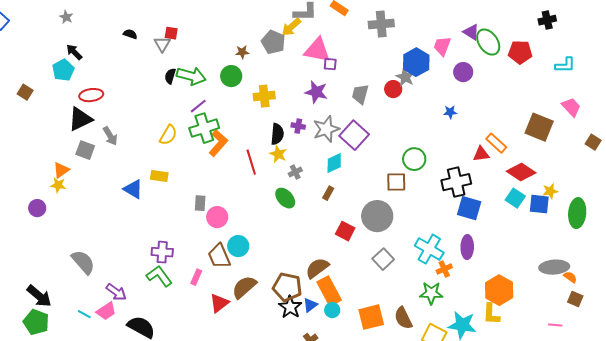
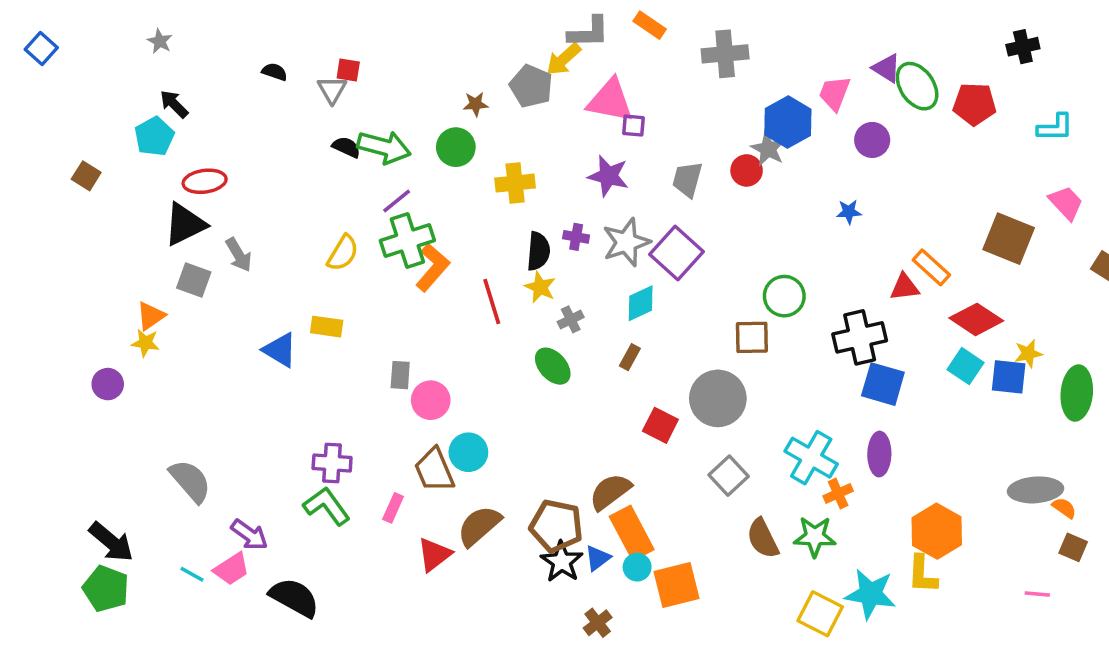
black semicircle: (170, 76) -> (346, 147), turned 98
orange square: (371, 317) -> (677, 585), moved
brown semicircle: (403, 318) -> (763, 538), moved

